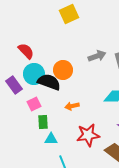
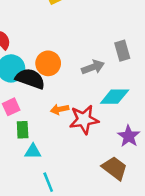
gray arrow: (97, 56) -> (93, 67), moved
red star: (88, 135) -> (84, 120), moved

